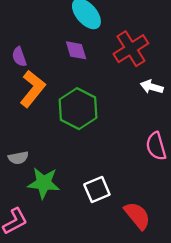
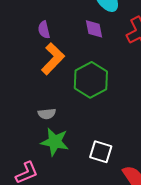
gray semicircle: (18, 158) -> (47, 114), moved
white square: (97, 189) -> (101, 152), turned 35

